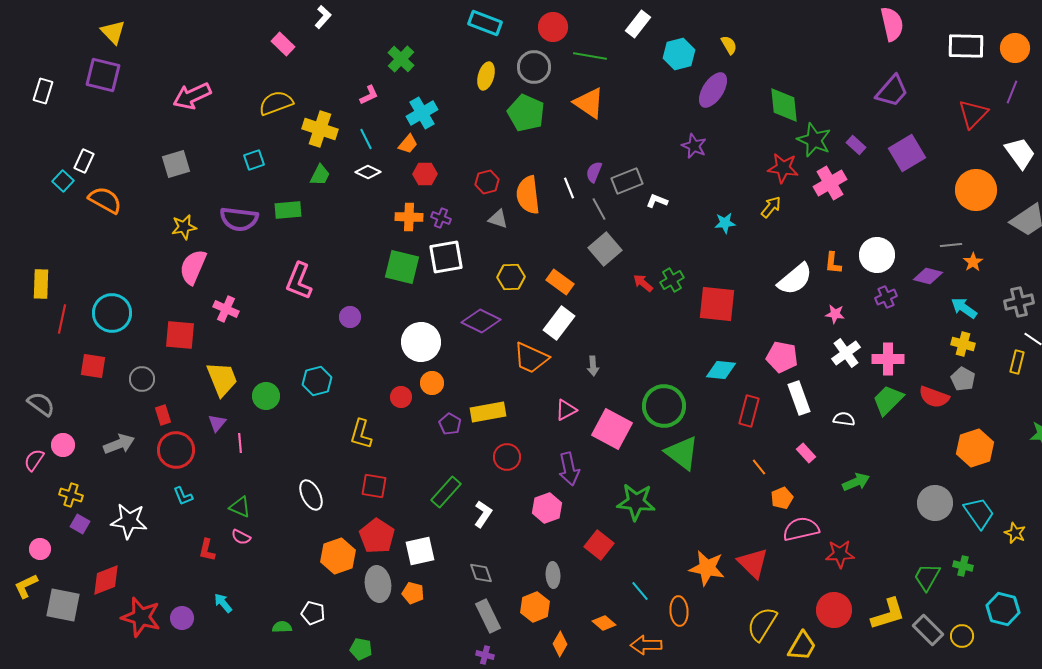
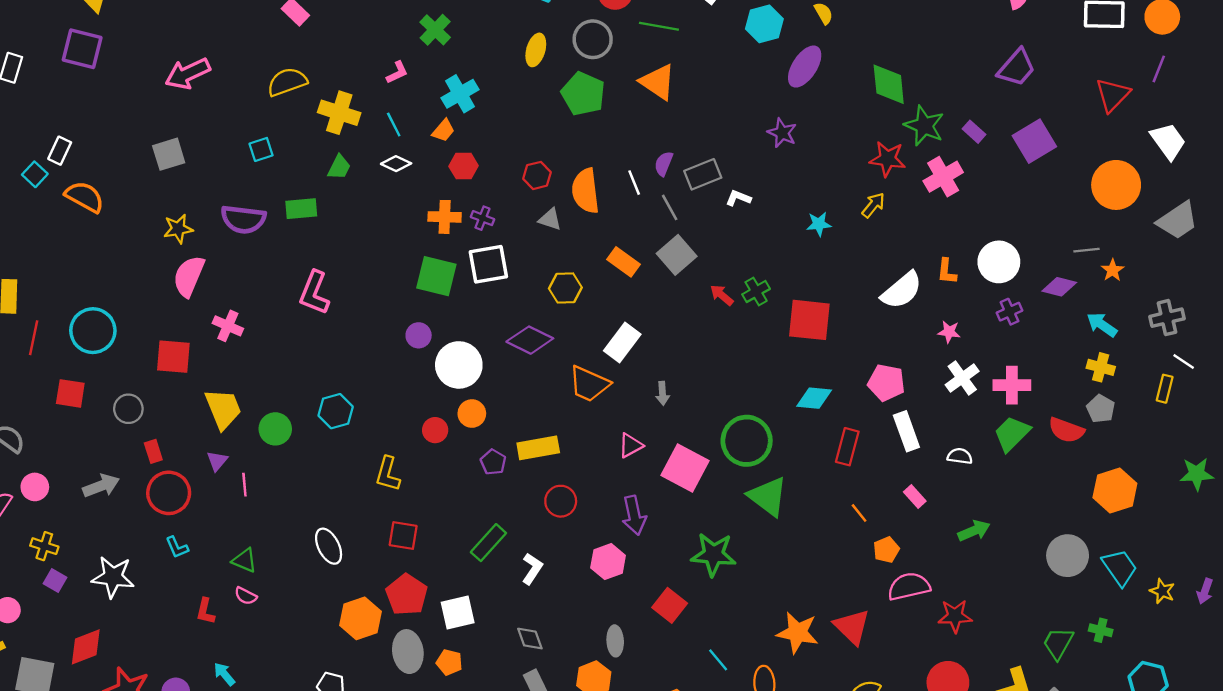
orange rectangle: (560, 282) -> (623, 262), moved
purple circle: (350, 317) -> (419, 335), moved

